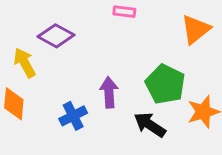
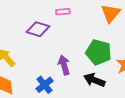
purple diamond: (56, 36) -> (38, 29), moved

